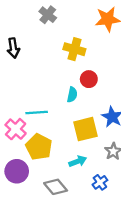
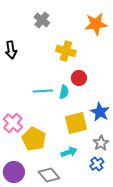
cyan line: (37, 112) -> (43, 91), moved
purple circle: (17, 171) -> (14, 172), moved
blue cross: (100, 182) -> (97, 164), moved

